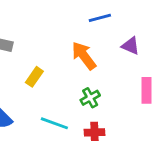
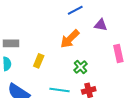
orange arrow: (84, 56) -> (70, 39), turned -85

